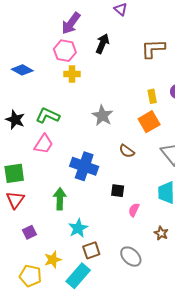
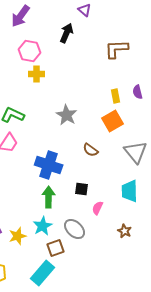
purple arrow: (71, 23) -> (21, 16), moved
black arrow: (102, 44) -> (67, 33), moved
green arrow: (60, 199) -> (49, 197), moved
gray ellipse: (131, 257) -> (75, 229), moved
yellow star: (53, 260) -> (18, 236), moved

